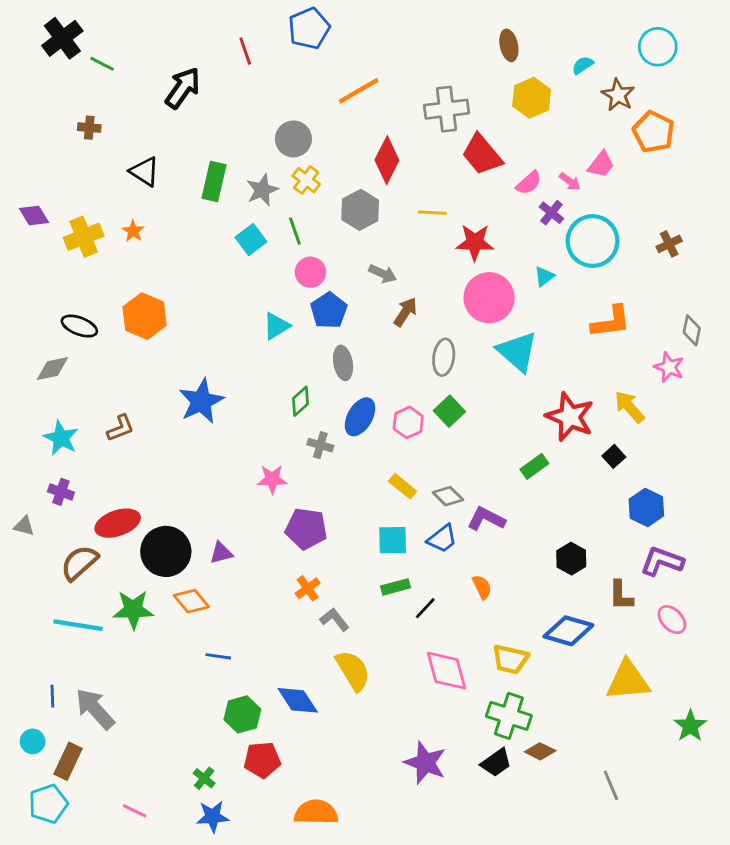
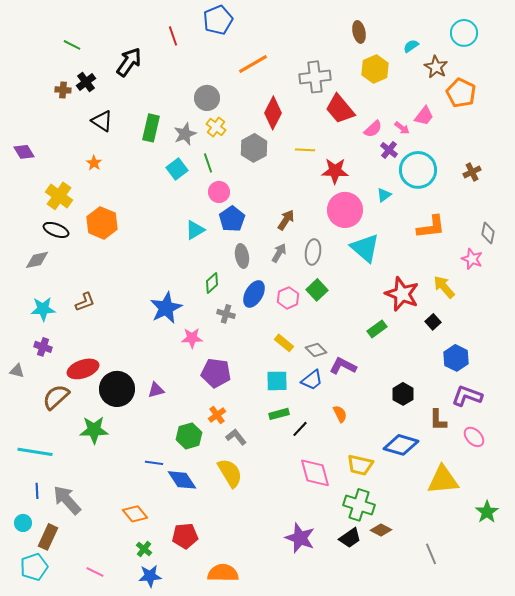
black cross: (62, 38) -> (86, 82), moved, size x0.7
yellow cross: (84, 237) -> (59, 196), moved, turned -32
gray arrow: (383, 274) -> (279, 253), moved, turned -84
blue star: (201, 401) -> (166, 308), moved
cyan star: (61, 438) -> (43, 309), turned -30
orange diamond: (191, 601) -> (135, 514), moved
cyan line: (78, 625) -> (35, 452), moved
yellow semicircle: (353, 671) -> (230, 473), moved
blue diamond: (298, 700) -> (182, 480), moved
green hexagon: (242, 714) -> (189, 436), moved

